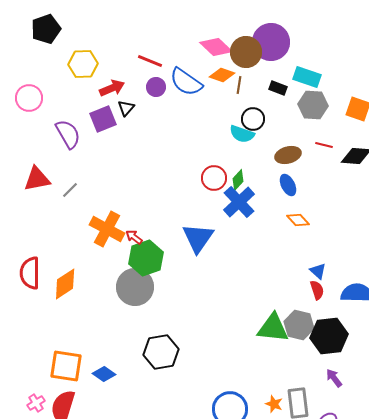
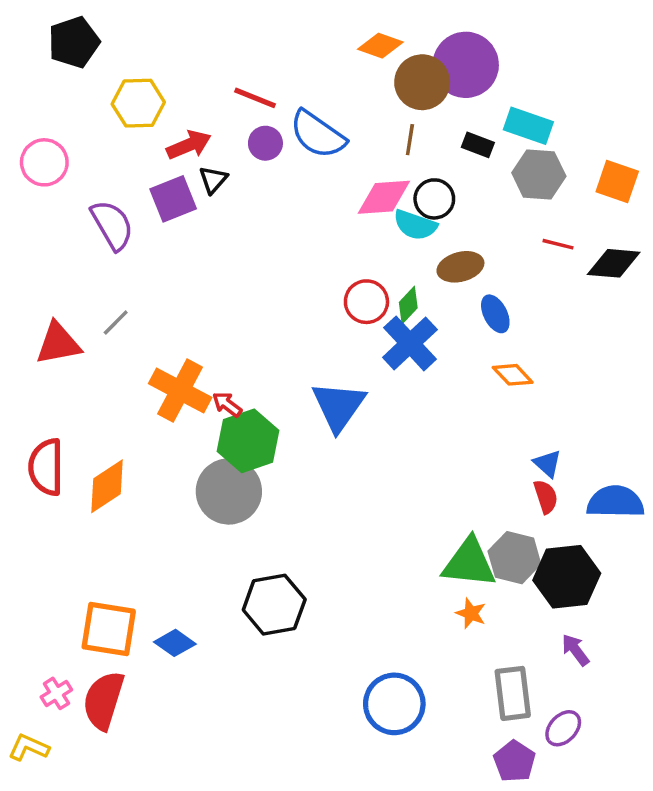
pink diamond: (216, 47) -> (384, 197), moved, turned -48
orange diamond: (222, 75) -> (380, 46), moved
brown ellipse: (288, 155) -> (460, 267), moved
red triangle: (37, 179) -> (58, 343), moved
orange star: (274, 404) -> (471, 613), moved

